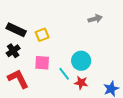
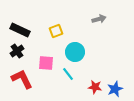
yellow square: (42, 35) -> (56, 31), moved
cyan circle: (81, 61) -> (75, 52), moved
red star: (81, 83) -> (95, 87), moved

